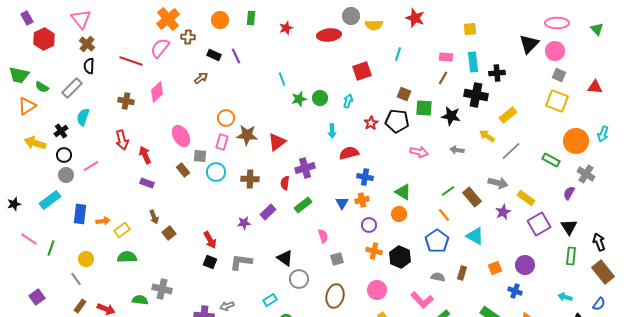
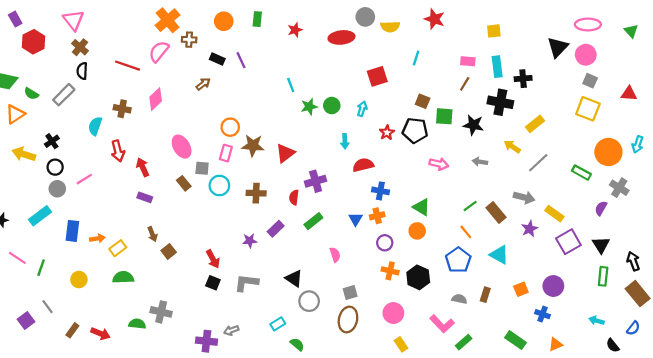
cyan semicircle: (83, 117) -> (95, 126), moved
gray square: (337, 259) -> (350, 292), moved
gray line: (76, 279) -> (48, 307), moved

